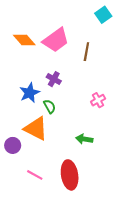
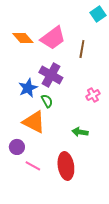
purple cross: (54, 79) -> (51, 75), size x1.6
purple circle: (13, 145) -> (17, 147), moved

